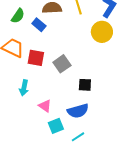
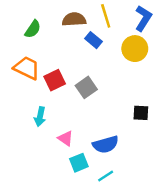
blue rectangle: (39, 25) -> (94, 40), moved
red square: (36, 58) -> (55, 80), turned -36
black square: (85, 85) -> (141, 113), moved

